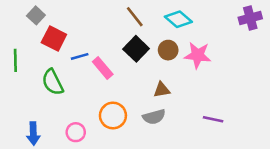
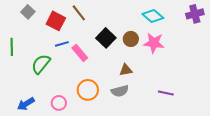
brown line: (135, 17) -> (79, 13), moved
cyan diamond: (178, 19) -> (153, 16), moved
red square: (54, 39) -> (56, 21), moved
green semicircle: (53, 82) -> (41, 64), turned 65
blue arrow: (33, 133) -> (26, 104), turned 60

